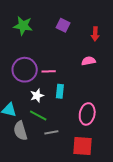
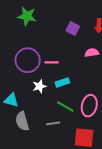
purple square: (63, 25) -> (73, 29), moved
cyan rectangle: (60, 91) -> (62, 82), turned 64
green line: (38, 116) -> (65, 106), moved

